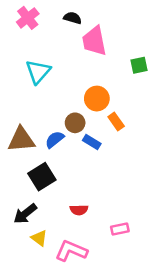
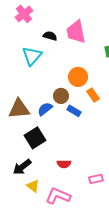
black semicircle: (73, 18) -> (50, 36), moved

